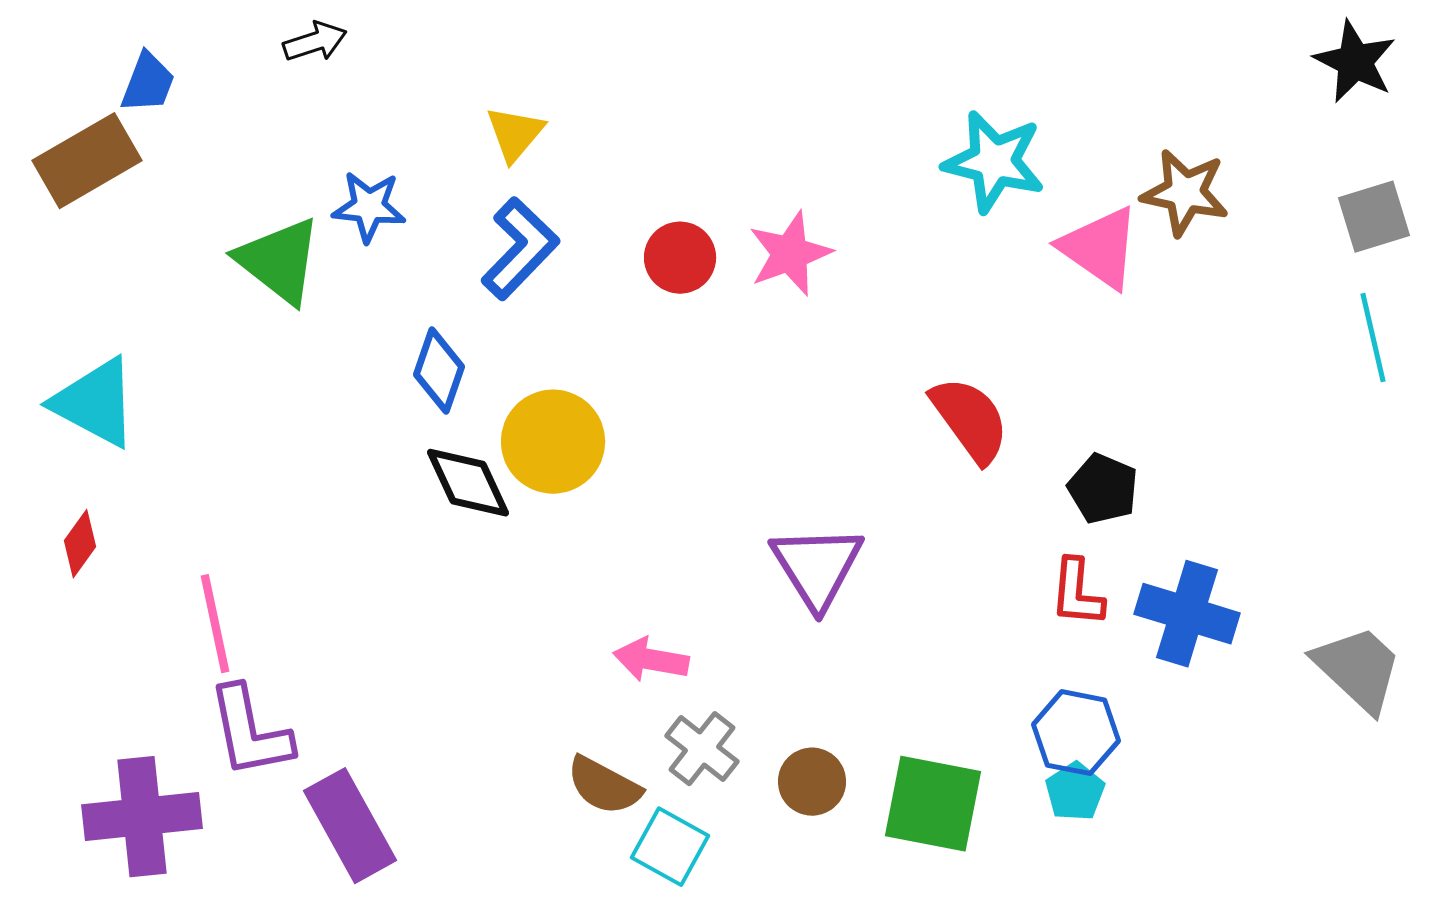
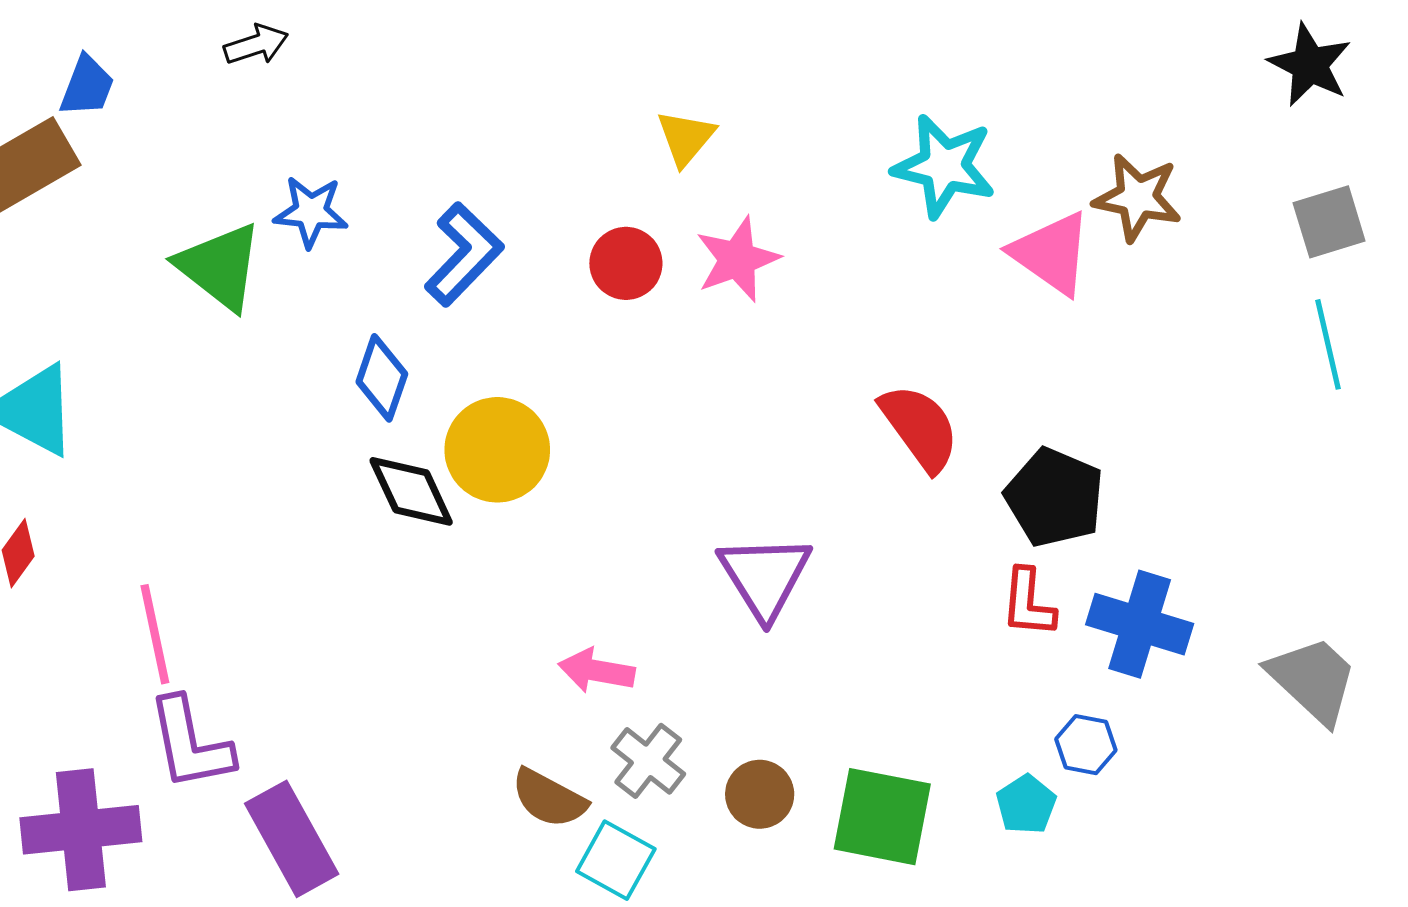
yellow triangle: (515, 134) -> (686, 138), moved
black pentagon: (1103, 489) -> (1054, 497), size x1.4
blue hexagon: (1076, 733) -> (1086, 745), moved, size x0.7

